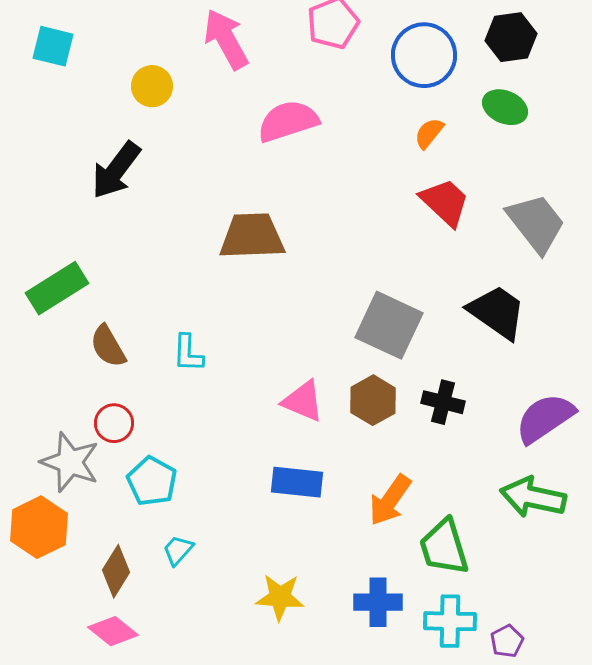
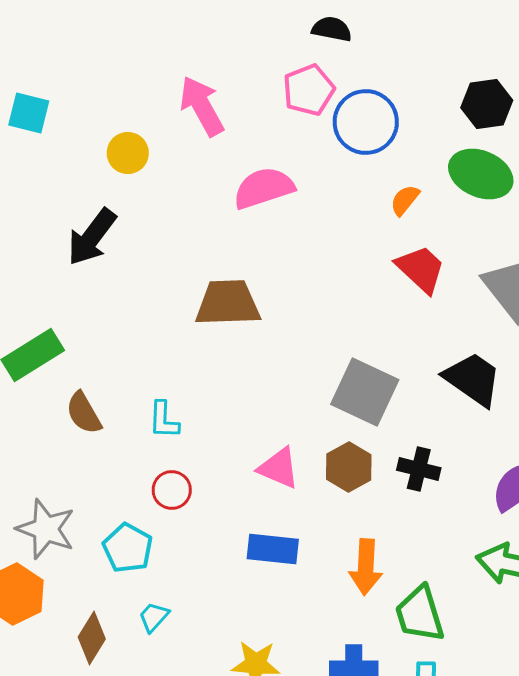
blue circle: (424, 55) -> (366, 122), moved
green ellipse: (505, 107) -> (481, 174), size x1.4
red circle: (114, 423) -> (172, 490), moved
orange arrow: (390, 500) -> (366, 567), turned -32

